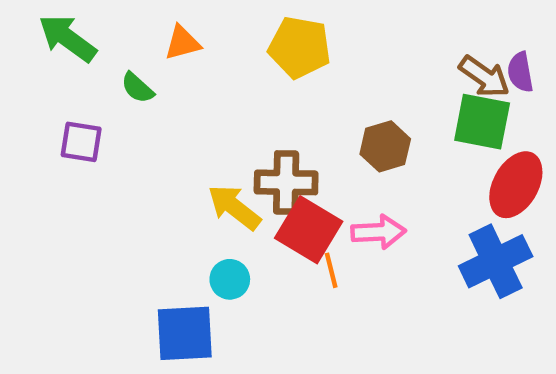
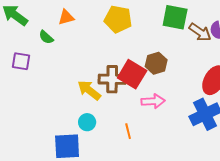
green square: (482, 122) -> (175, 17), moved
red square: (309, 230) -> (132, 74), moved
orange line: (331, 270) -> (128, 131), moved

